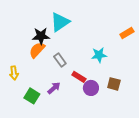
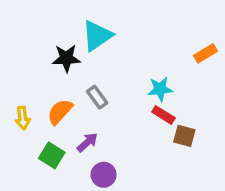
orange semicircle: (37, 50) -> (60, 112), moved
red rectangle: (79, 77) -> (163, 115), moved
purple circle: (91, 88) -> (104, 175), moved

